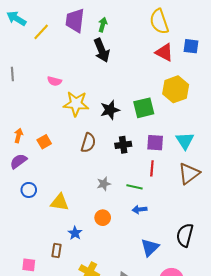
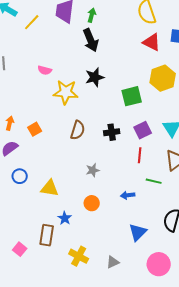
black star: (110, 110) -> (95, 77), moved
purple square: (155, 143) -> (143, 130), turned -30
green line: (135, 187) -> (154, 181), moved
brown rectangle: (56, 251) -> (47, 235), size x1.5
pink square: (29, 265) -> (20, 249), turned 32

